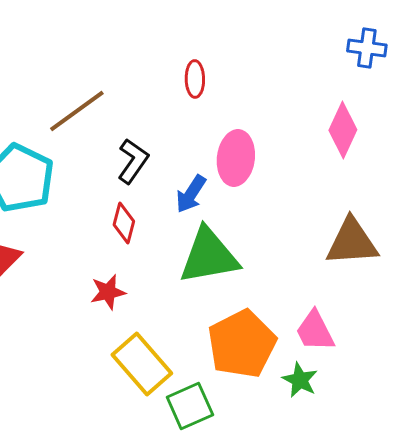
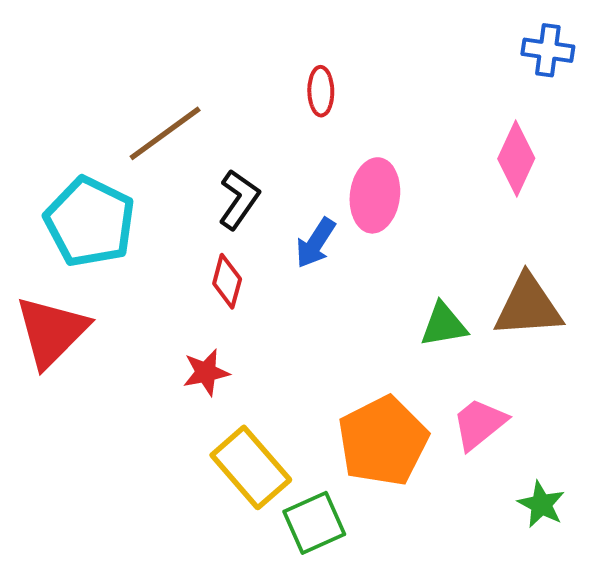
green triangle: (209, 256) -> (444, 325), moved, size x0.6
pink trapezoid: (315, 331) -> (479, 424), turned 78
green star: (300, 380) -> (541, 504), moved

